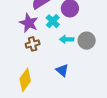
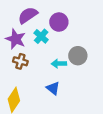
cyan arrow: (67, 39) -> (59, 64), moved
brown cross: (33, 44) -> (20, 61), turned 32

